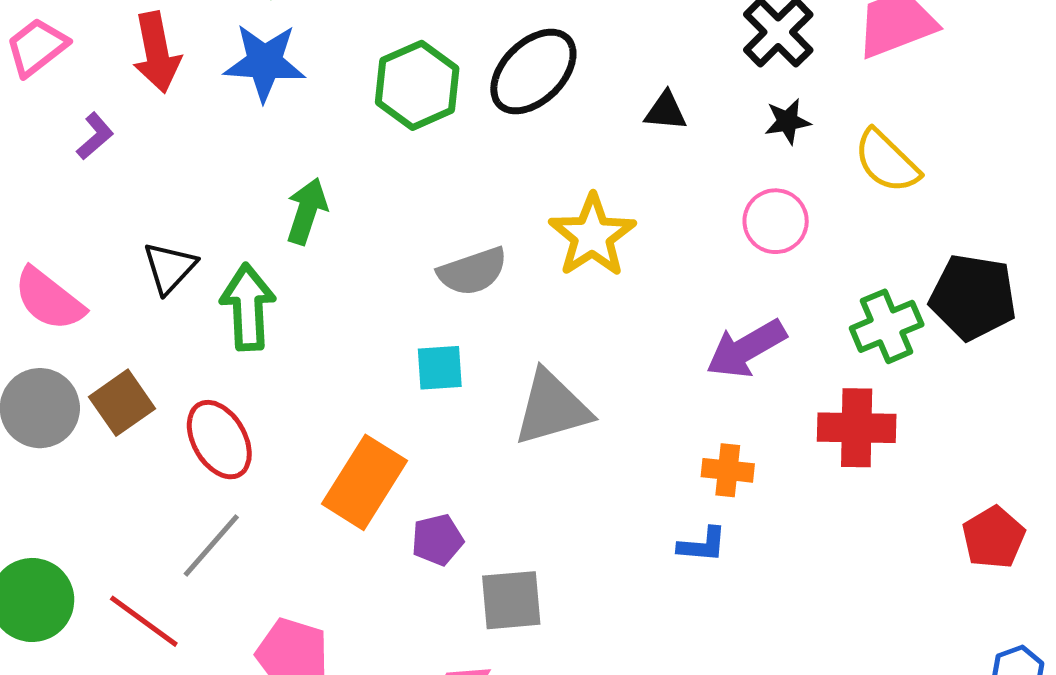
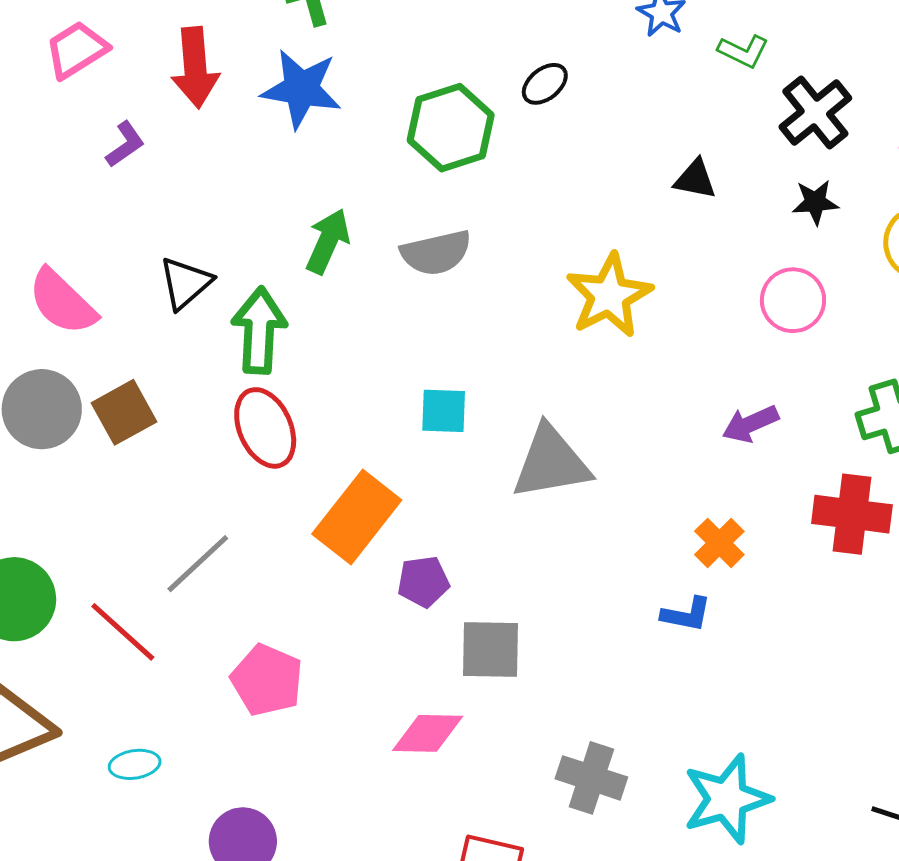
black ellipse: (533, 72) -> (545, 84), moved, size x0.5
gray semicircle: (473, 271) -> (436, 253), moved
purple arrow: (746, 349) -> (750, 424), size x0.7
red ellipse: (219, 440) -> (265, 428), moved
orange cross: (728, 470) -> (719, 543), turned 33

